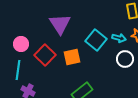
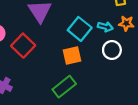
orange square: (72, 57) -> (72, 56), moved

